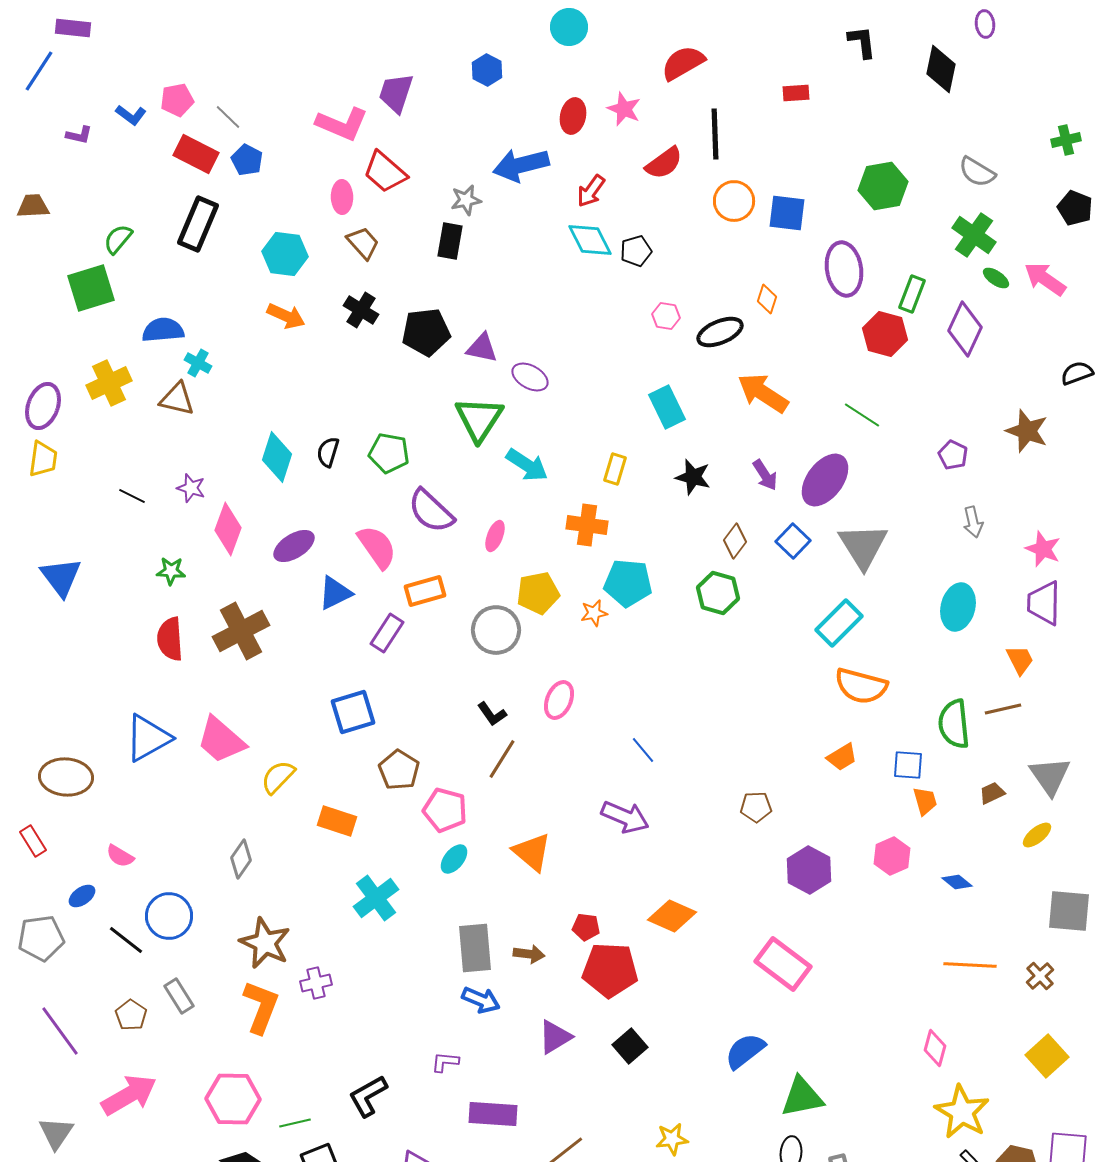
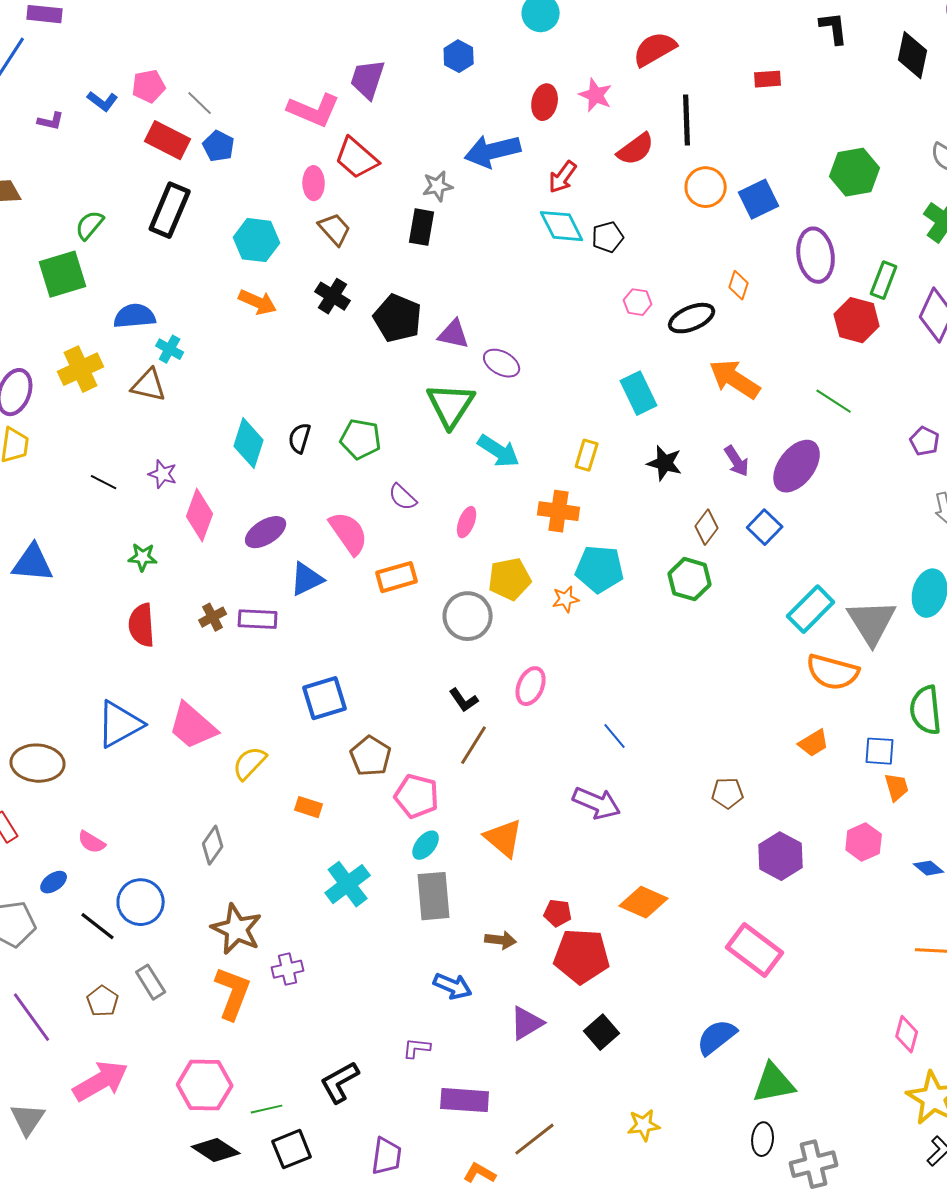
blue square: (787, 213) -> (759, 199), turned -33
black pentagon: (426, 332) -> (398, 318), turned 30
purple semicircle: (431, 511) -> (403, 497), size x0.6
gray triangle: (863, 546) -> (872, 622), moved
blue triangle: (61, 577) -> (33, 563), turned -48
brown cross: (241, 631) -> (213, 617), size x0.5
purple rectangle: (387, 633) -> (258, 619), moved, turned 60
orange rectangle: (337, 821) -> (309, 807), size x0.7
gray rectangle: (475, 948) -> (434, 896), moved

